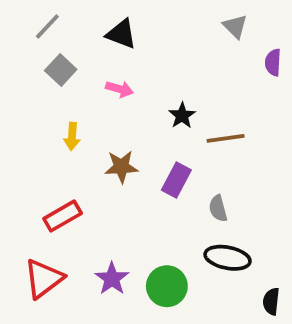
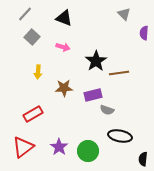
black star: (182, 116) -> (96, 61), size x1.5
purple rectangle: (176, 180) -> (93, 95), turned 48
gray semicircle: (218, 208) -> (107, 110), moved, turned -56

